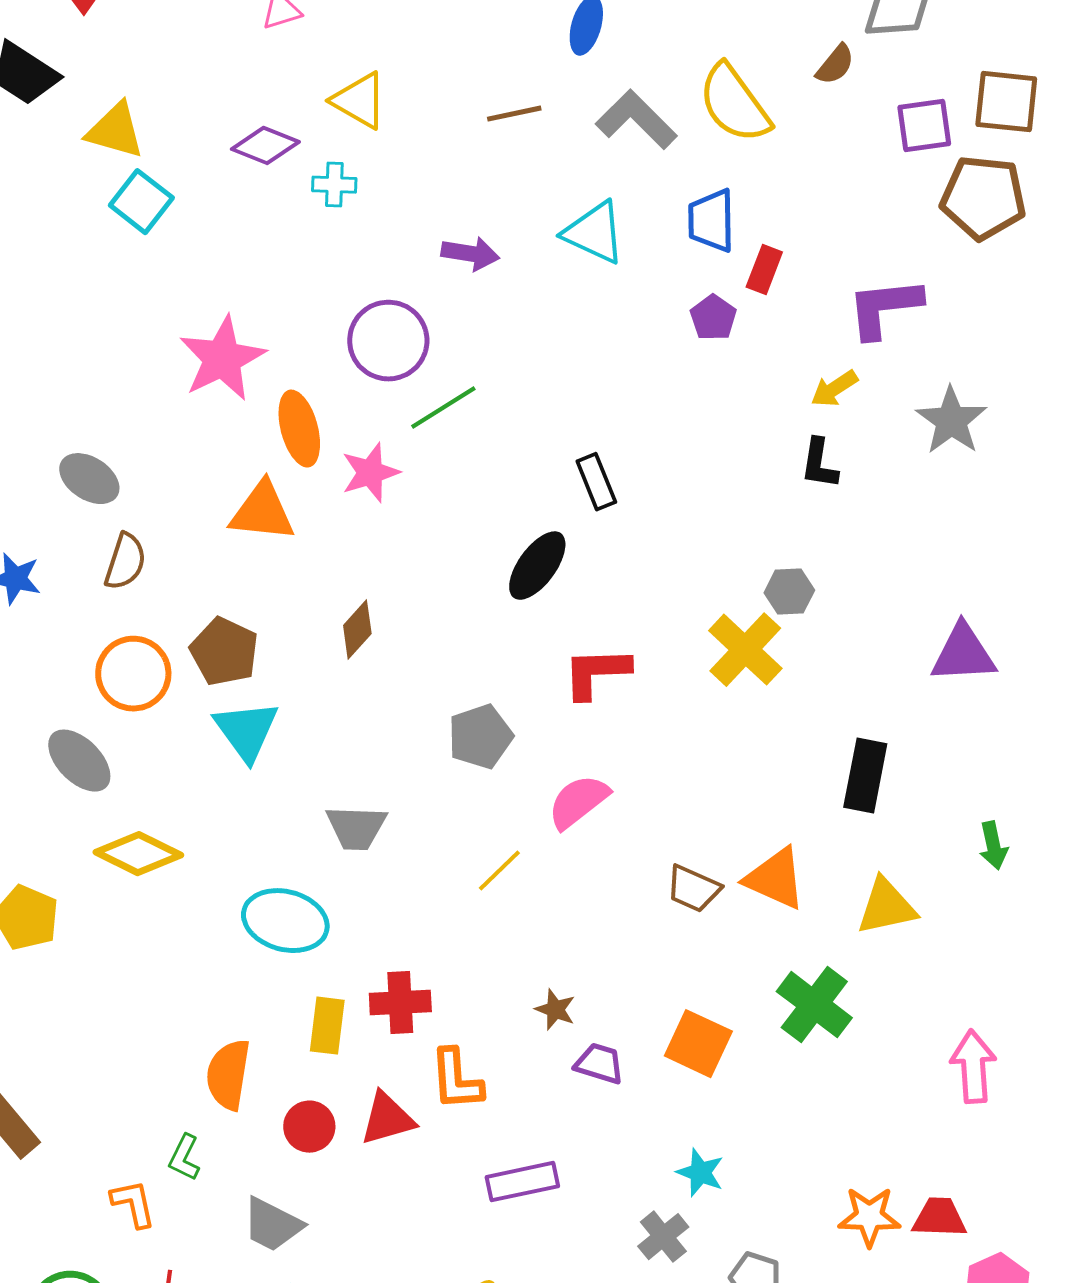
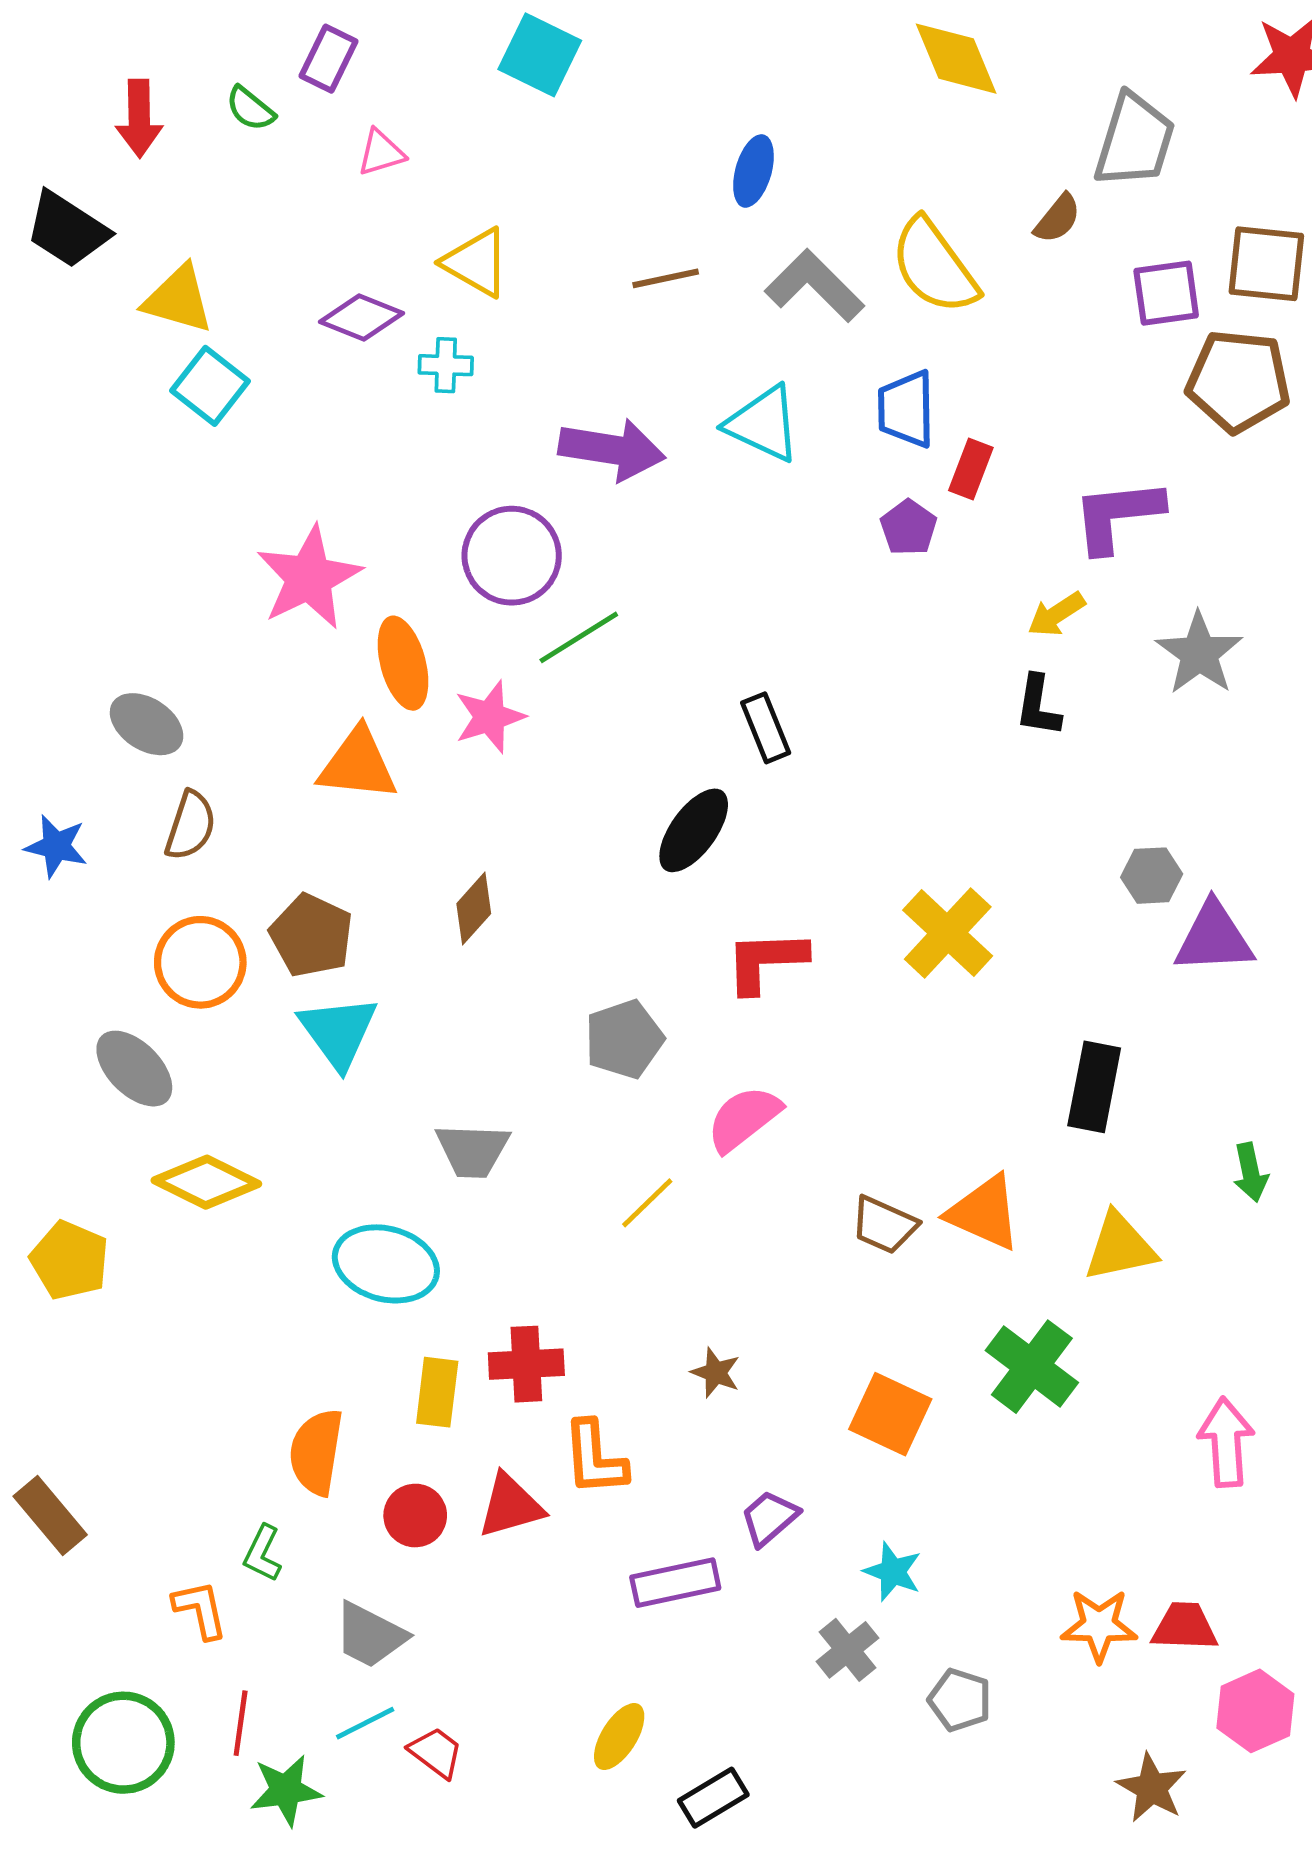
purple arrow: (470, 254) -> (612, 449), size x1.5
gray hexagon: (789, 592) -> (1152, 876), moved
purple trapezoid: (599, 1064) -> (769, 1518), moved, turned -58

